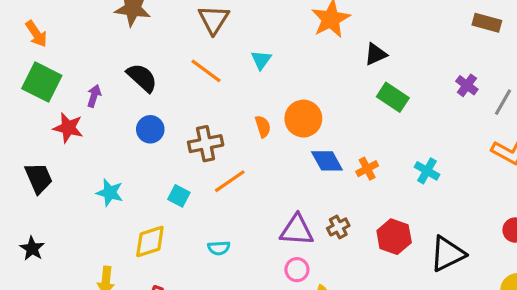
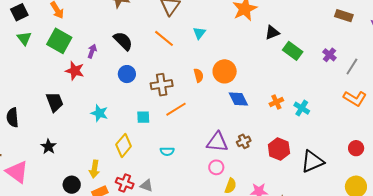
green rectangle: (393, 97) -> (293, 51), moved
orange cross: (367, 169) -> (276, 102), moved
cyan square: (179, 196) -> (143, 117), turned -32
yellow diamond: (150, 242) -> (124, 145), turned -35

